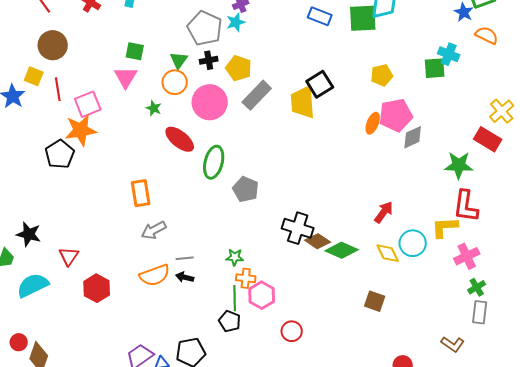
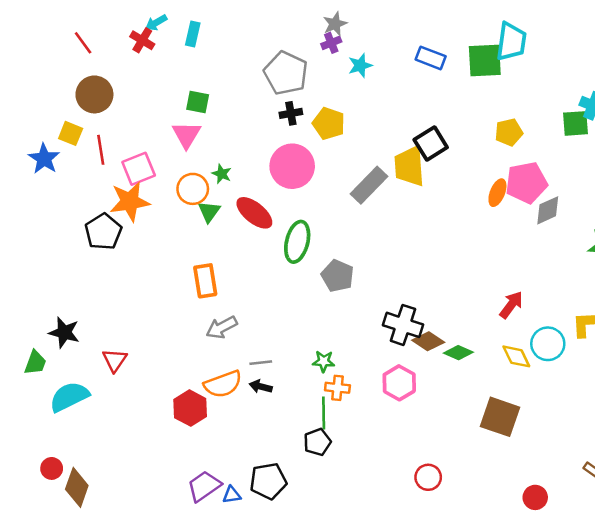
cyan star: (236, 22) -> (360, 65), moved
green triangle: (179, 60) -> (209, 212), moved
orange circle: (175, 82) -> (193, 189), moved
gray rectangle: (257, 95) -> (369, 185), moved
green diamond: (342, 250) -> (458, 353), size x0.7
red hexagon: (97, 288) -> (190, 408), moved
pink hexagon: (262, 295) -> (399, 383), moved
brown square: (375, 301) -> (500, 417), size x1.5
black pentagon: (230, 321) -> (317, 442), turned 30
red circle: (292, 331) -> (428, 477), moved

